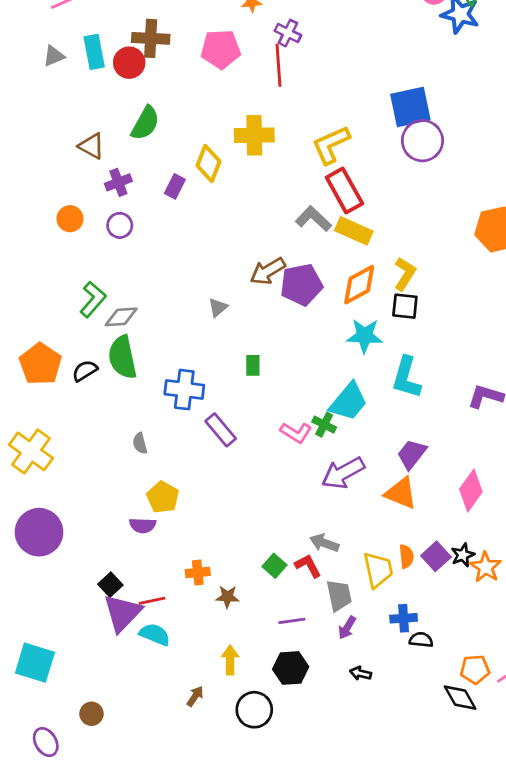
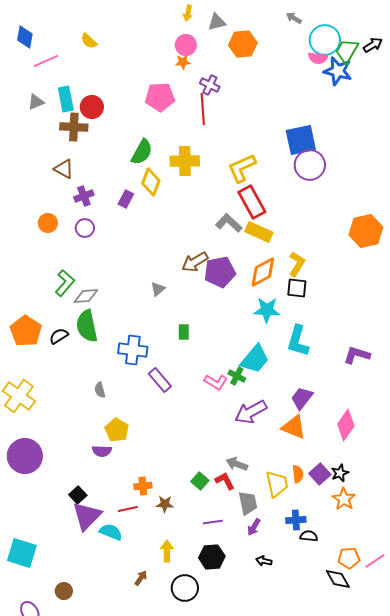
brown cross: (151, 38) -> (74, 127), moved
green semicircle: (145, 123) -> (142, 152), moved
orange star: (486, 567) -> (344, 499), moved
red line: (152, 601) -> (128, 509), moved

